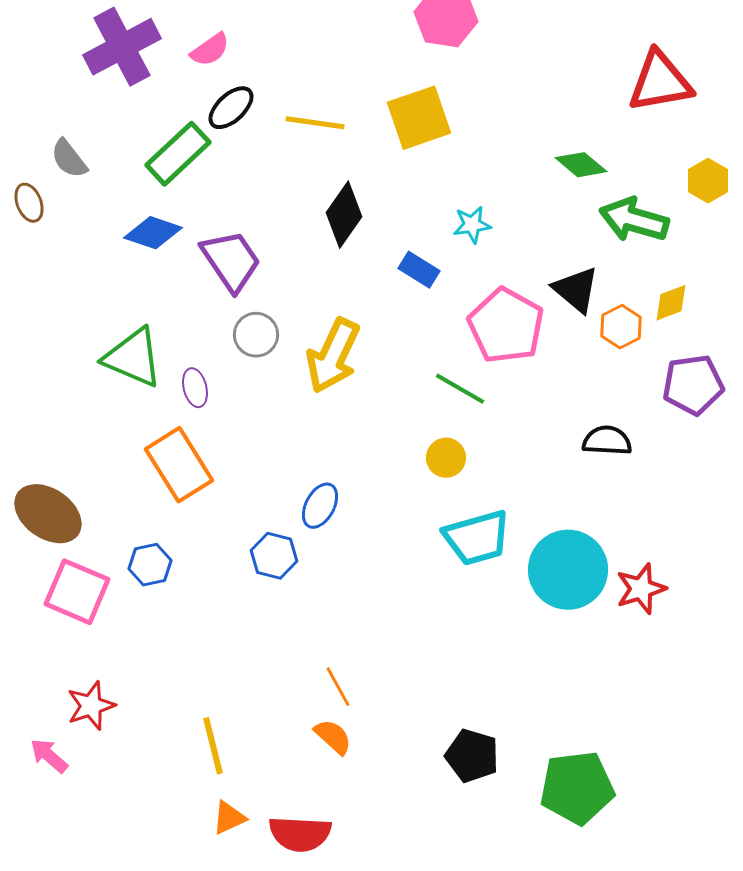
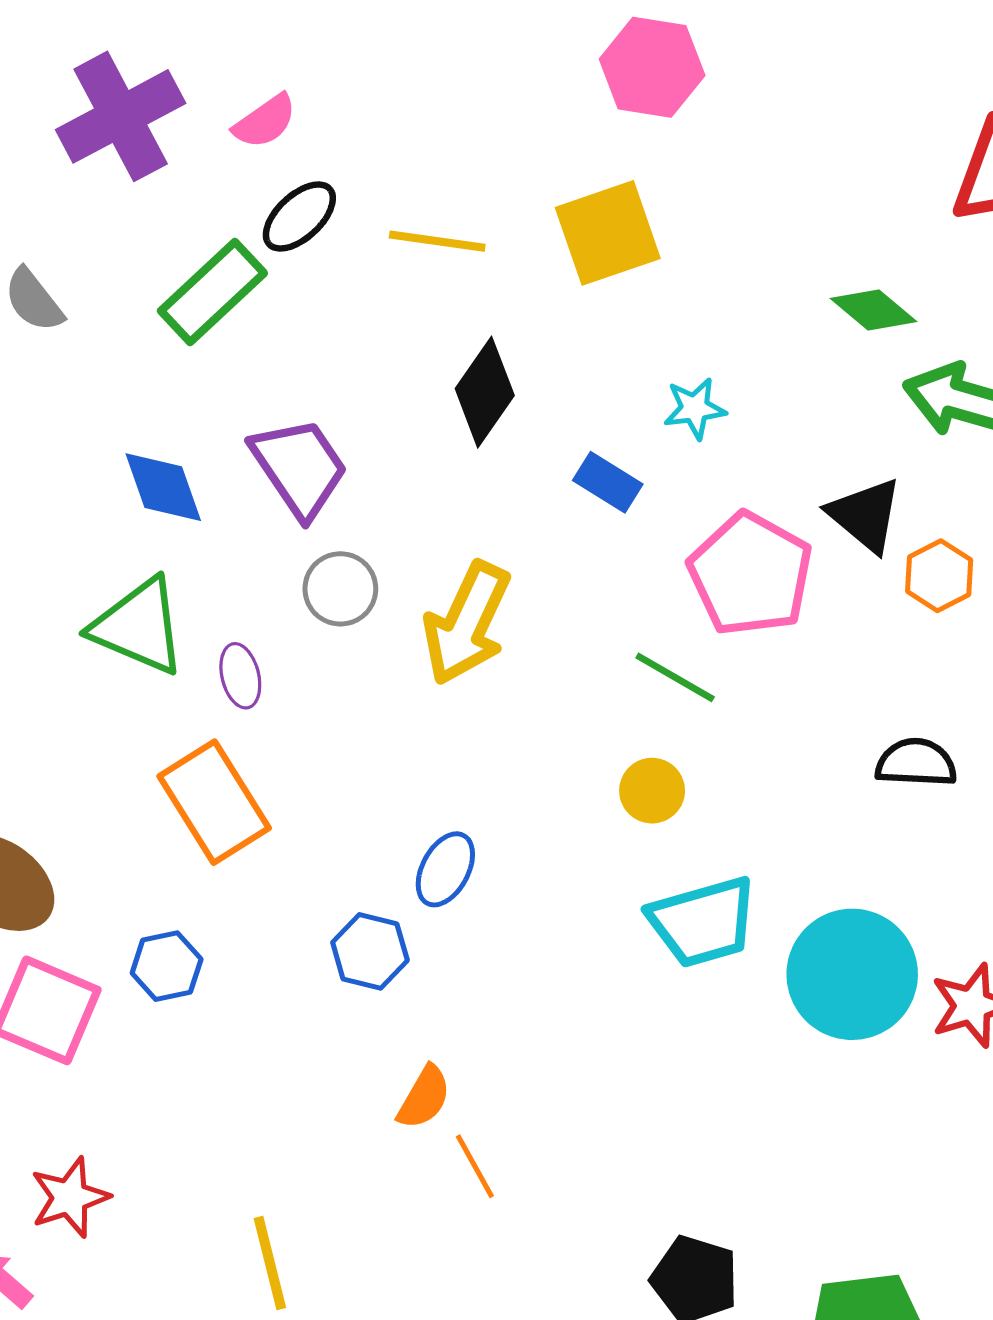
blue diamond: (153, 233) -> (163, 487), moved, turned 52
orange semicircle: (333, 737) -> (424, 1097), moved, turned 78

